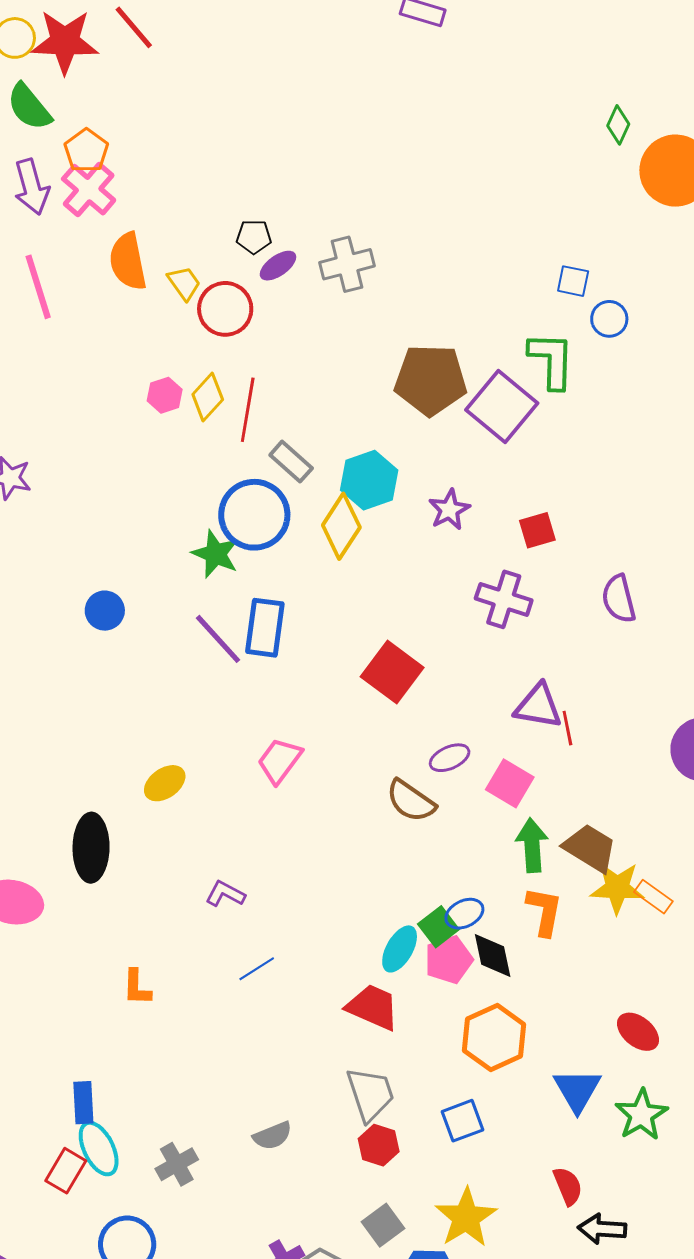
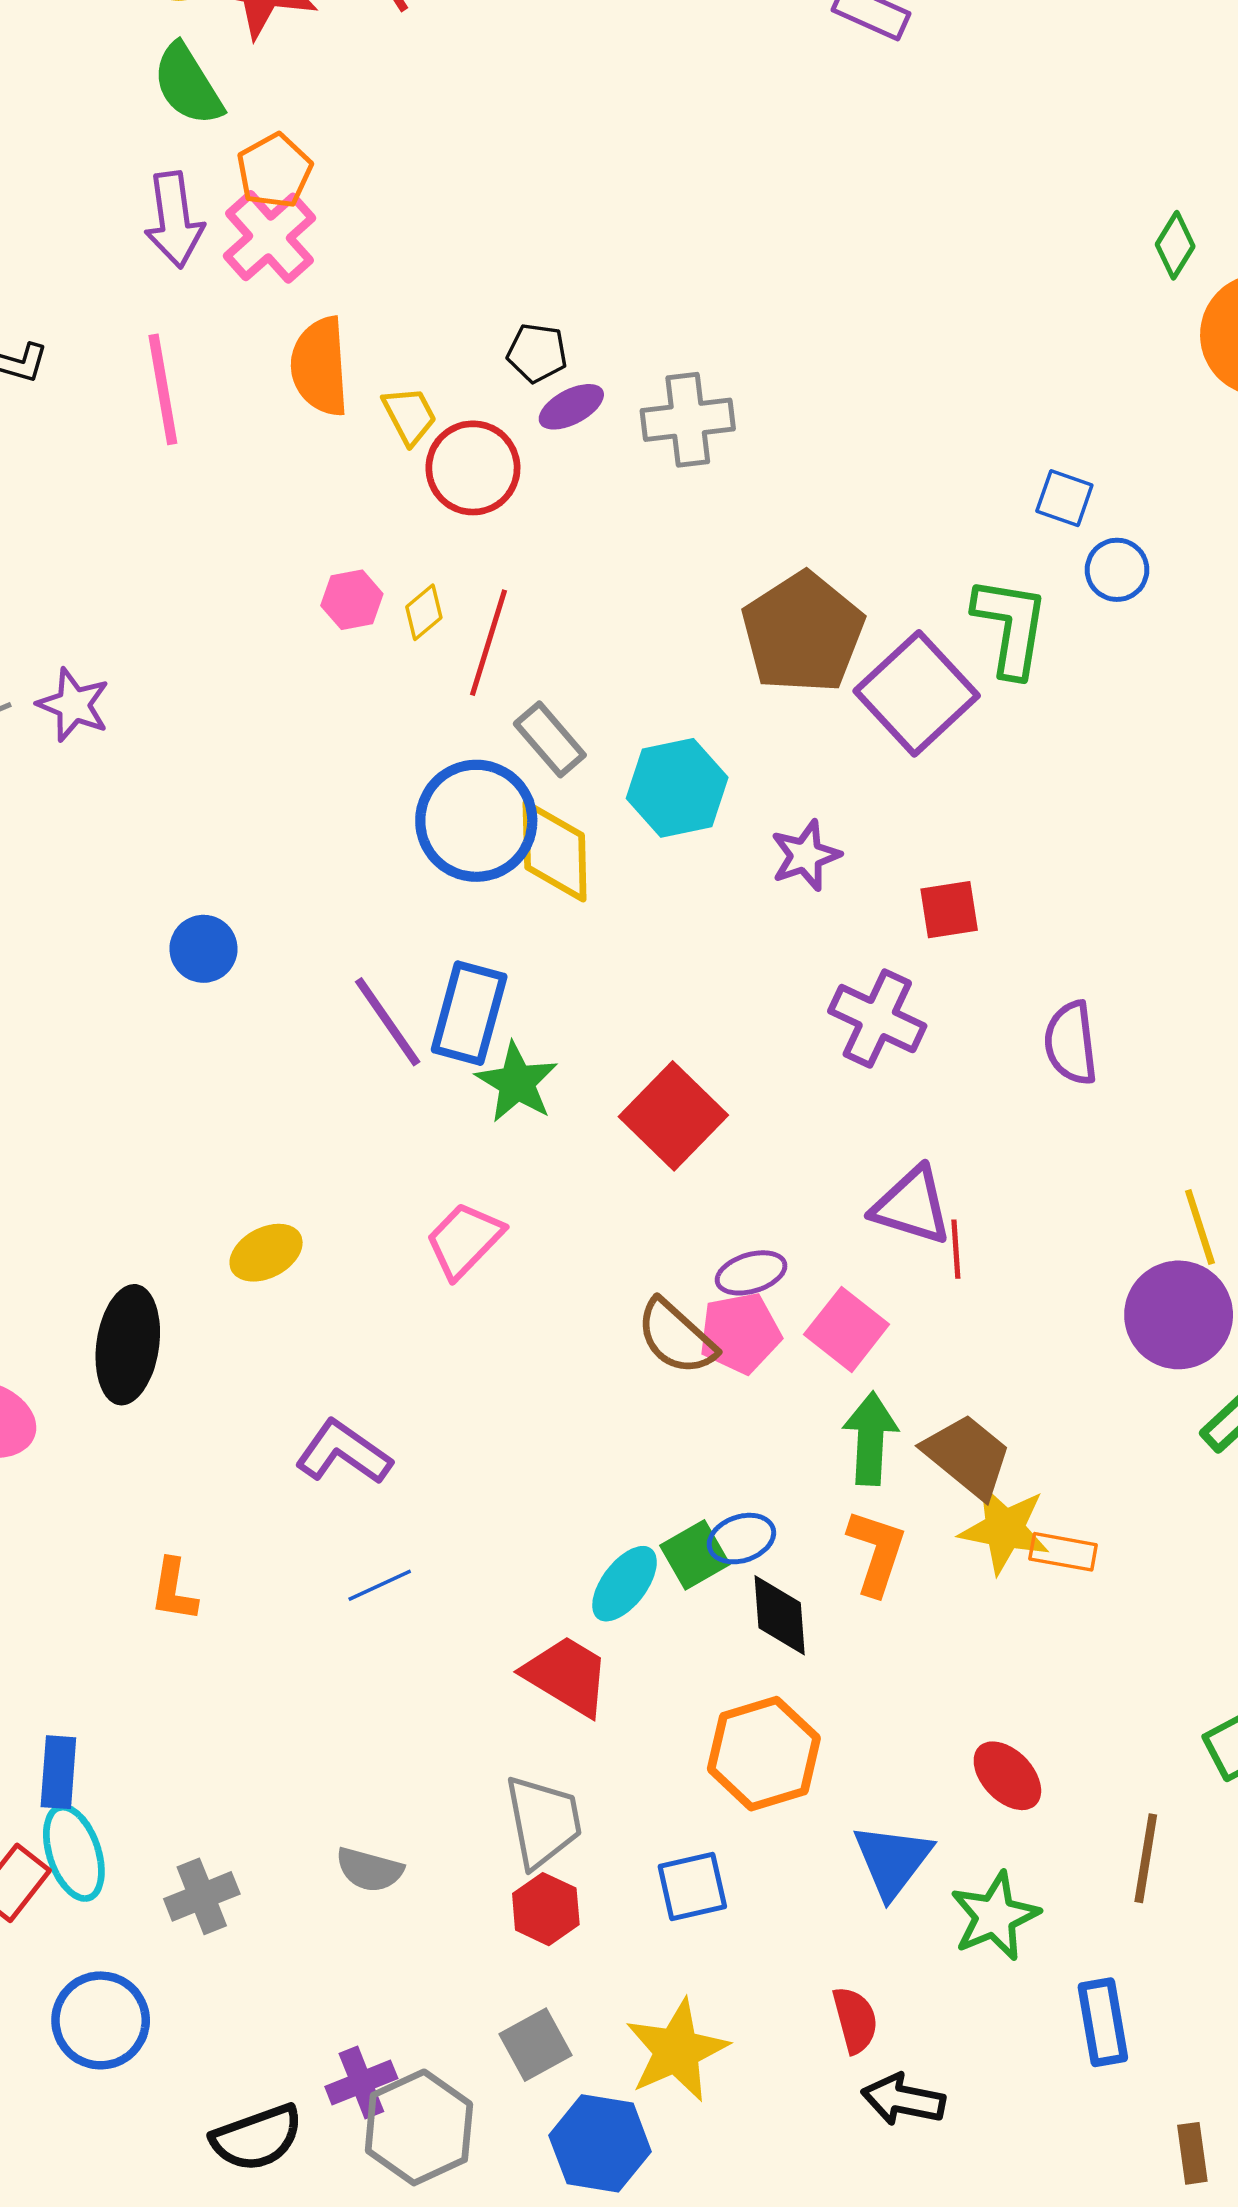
brown pentagon: (431, 380) -> (803, 633), turned 30
yellow diamond: (208, 397) -> (424, 612), size x0.7
yellow diamond: (341, 526) -> (555, 851), moved, turned -42
green star: (215, 554) -> (517, 1082), moved
purple L-shape: (225, 894) -> (343, 1452), size x1.4
orange rectangle: (653, 897) -> (1063, 1552), turned -33
pink pentagon: (449, 960) -> (740, 1333), moved
gray semicircle: (273, 1136) -> (369, 1870), turned 30

